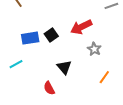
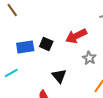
black square: (51, 35) -> (46, 44), turned -32

